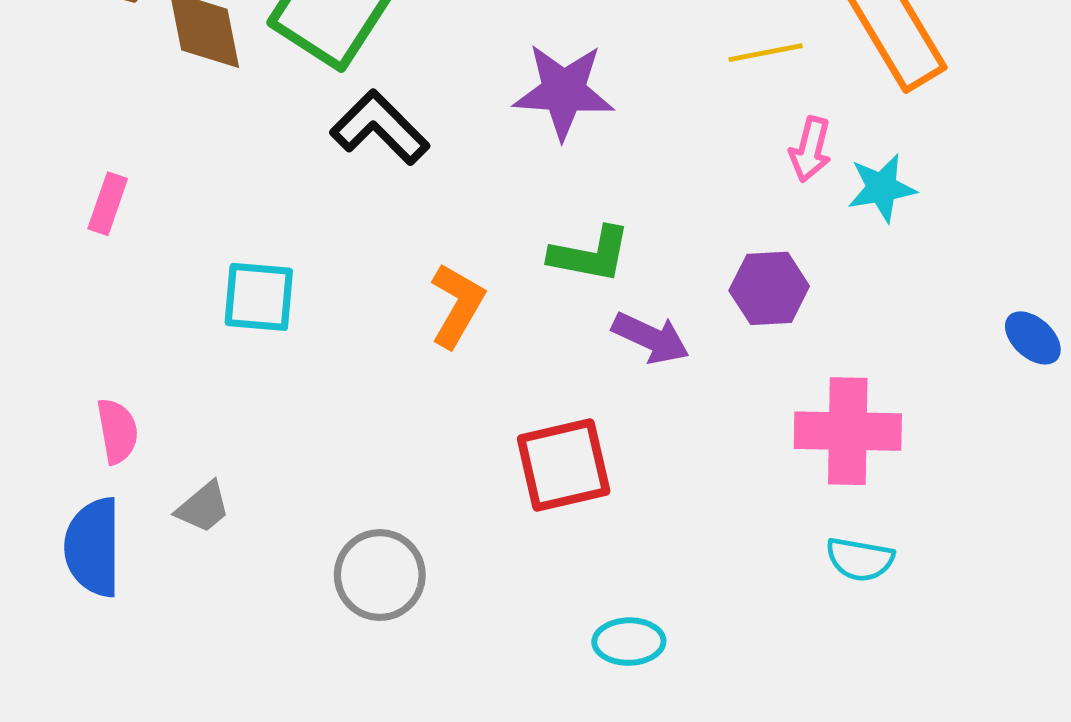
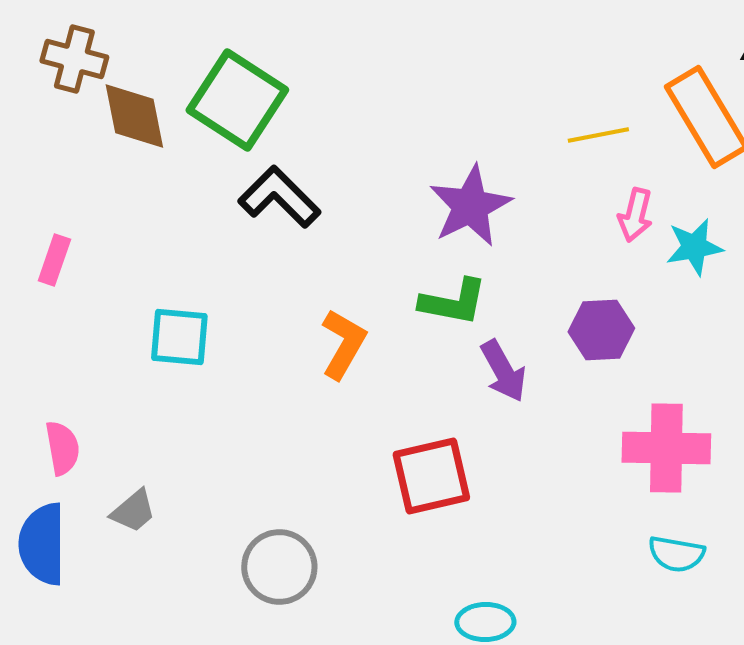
purple star: (564, 91) -> (470, 206), moved, turned -30
purple arrow: (651, 338) -> (503, 371), turned 36

